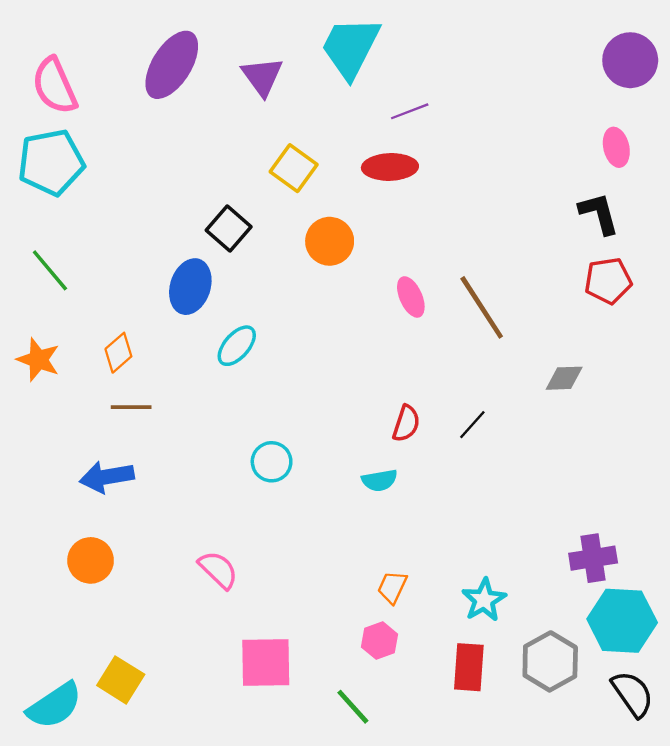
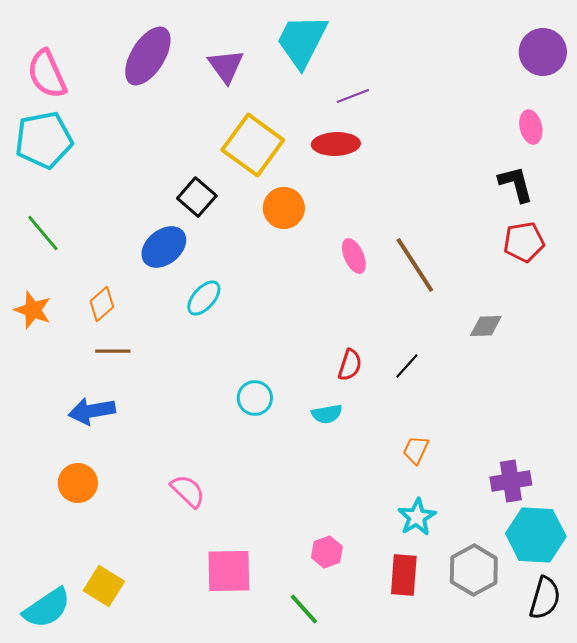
yellow square: (294, 168) -> (253, 145), size x1.5
blue ellipse: (190, 287) -> (164, 247), turned 33
cyan circle: (272, 462) -> (255, 398), moved
orange trapezoid: (392, 587) -> (416, 450), moved
black semicircle: (633, 694) -> (545, 598), turned 51

